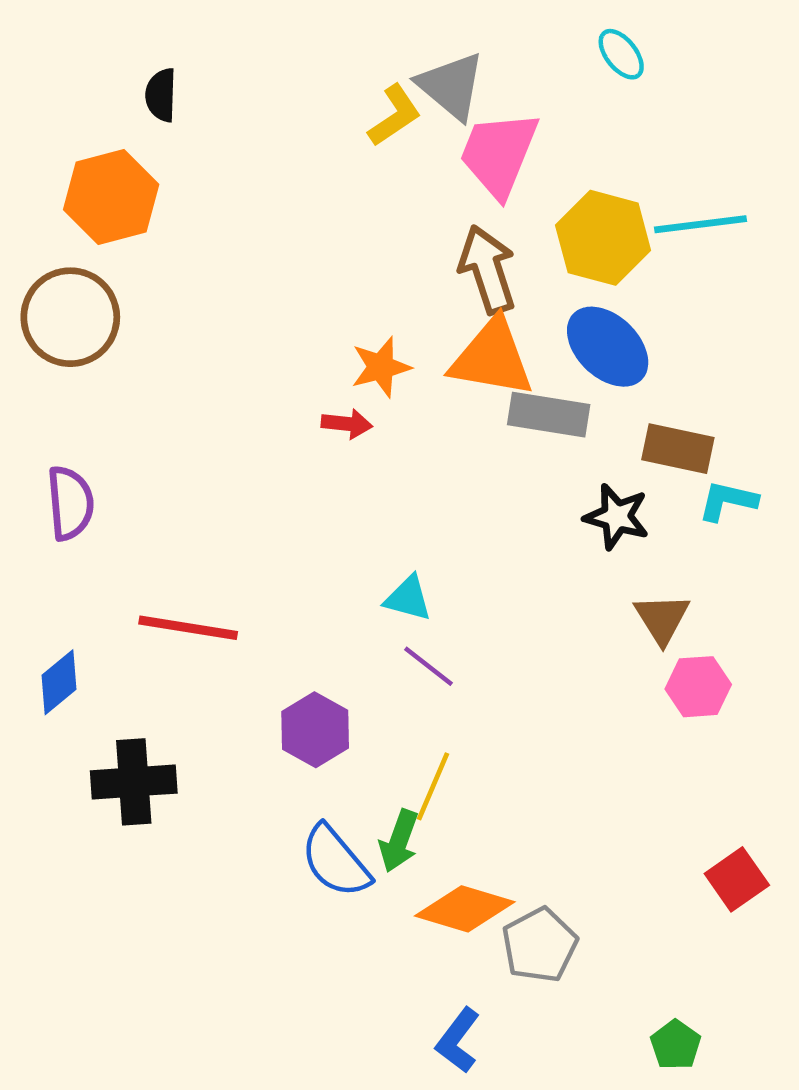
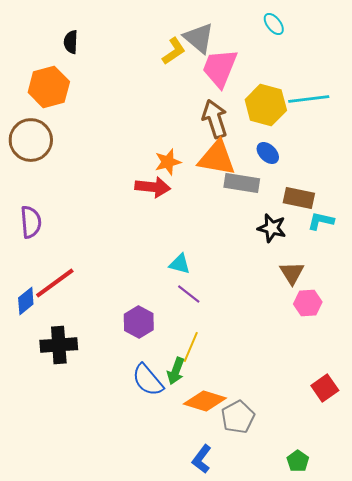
blue ellipse: (608, 347) -> (268, 153), size x0.6
red arrow: (347, 424) -> (153, 187), size x1.6
red line: (188, 628) -> (55, 283), moved, turned -45

